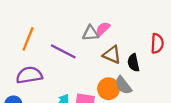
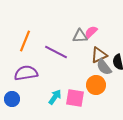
brown triangle: (112, 55) -> (99, 55), turned -48
gray semicircle: (123, 85) -> (104, 67), moved

